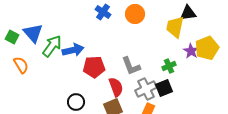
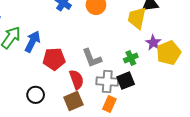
yellow pentagon: (207, 48) -> (169, 53), moved
blue arrow: (73, 50) -> (33, 42), turned -50
gray cross: (146, 89) -> (107, 82), turned 30

